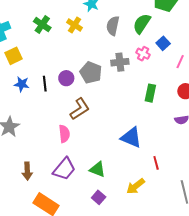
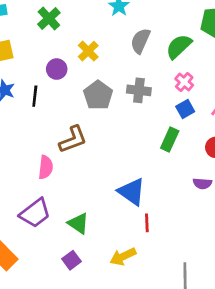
yellow cross: (74, 25) -> (88, 51), moved
blue square: (163, 43) -> (185, 109), moved
pink cross: (143, 54) -> (184, 82), moved
purple circle: (66, 78) -> (57, 69), moved
red line: (156, 163) -> (147, 223), moved

